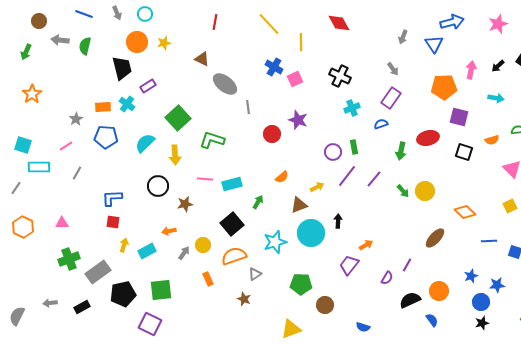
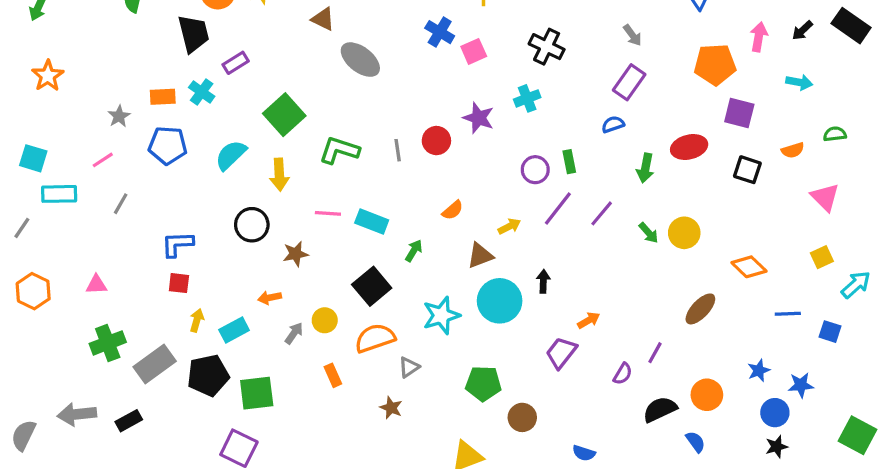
gray line: (248, 107) -> (398, 150), moved
cyan cross: (352, 108) -> (527, 98), moved
cyan rectangle: (232, 184) -> (372, 221), turned 36
black pentagon: (123, 294) -> (208, 375), moved
gray arrow: (50, 303) -> (77, 414), size x1.6

